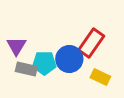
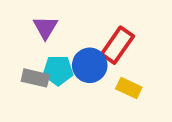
purple triangle: (16, 46) -> (45, 27), moved

